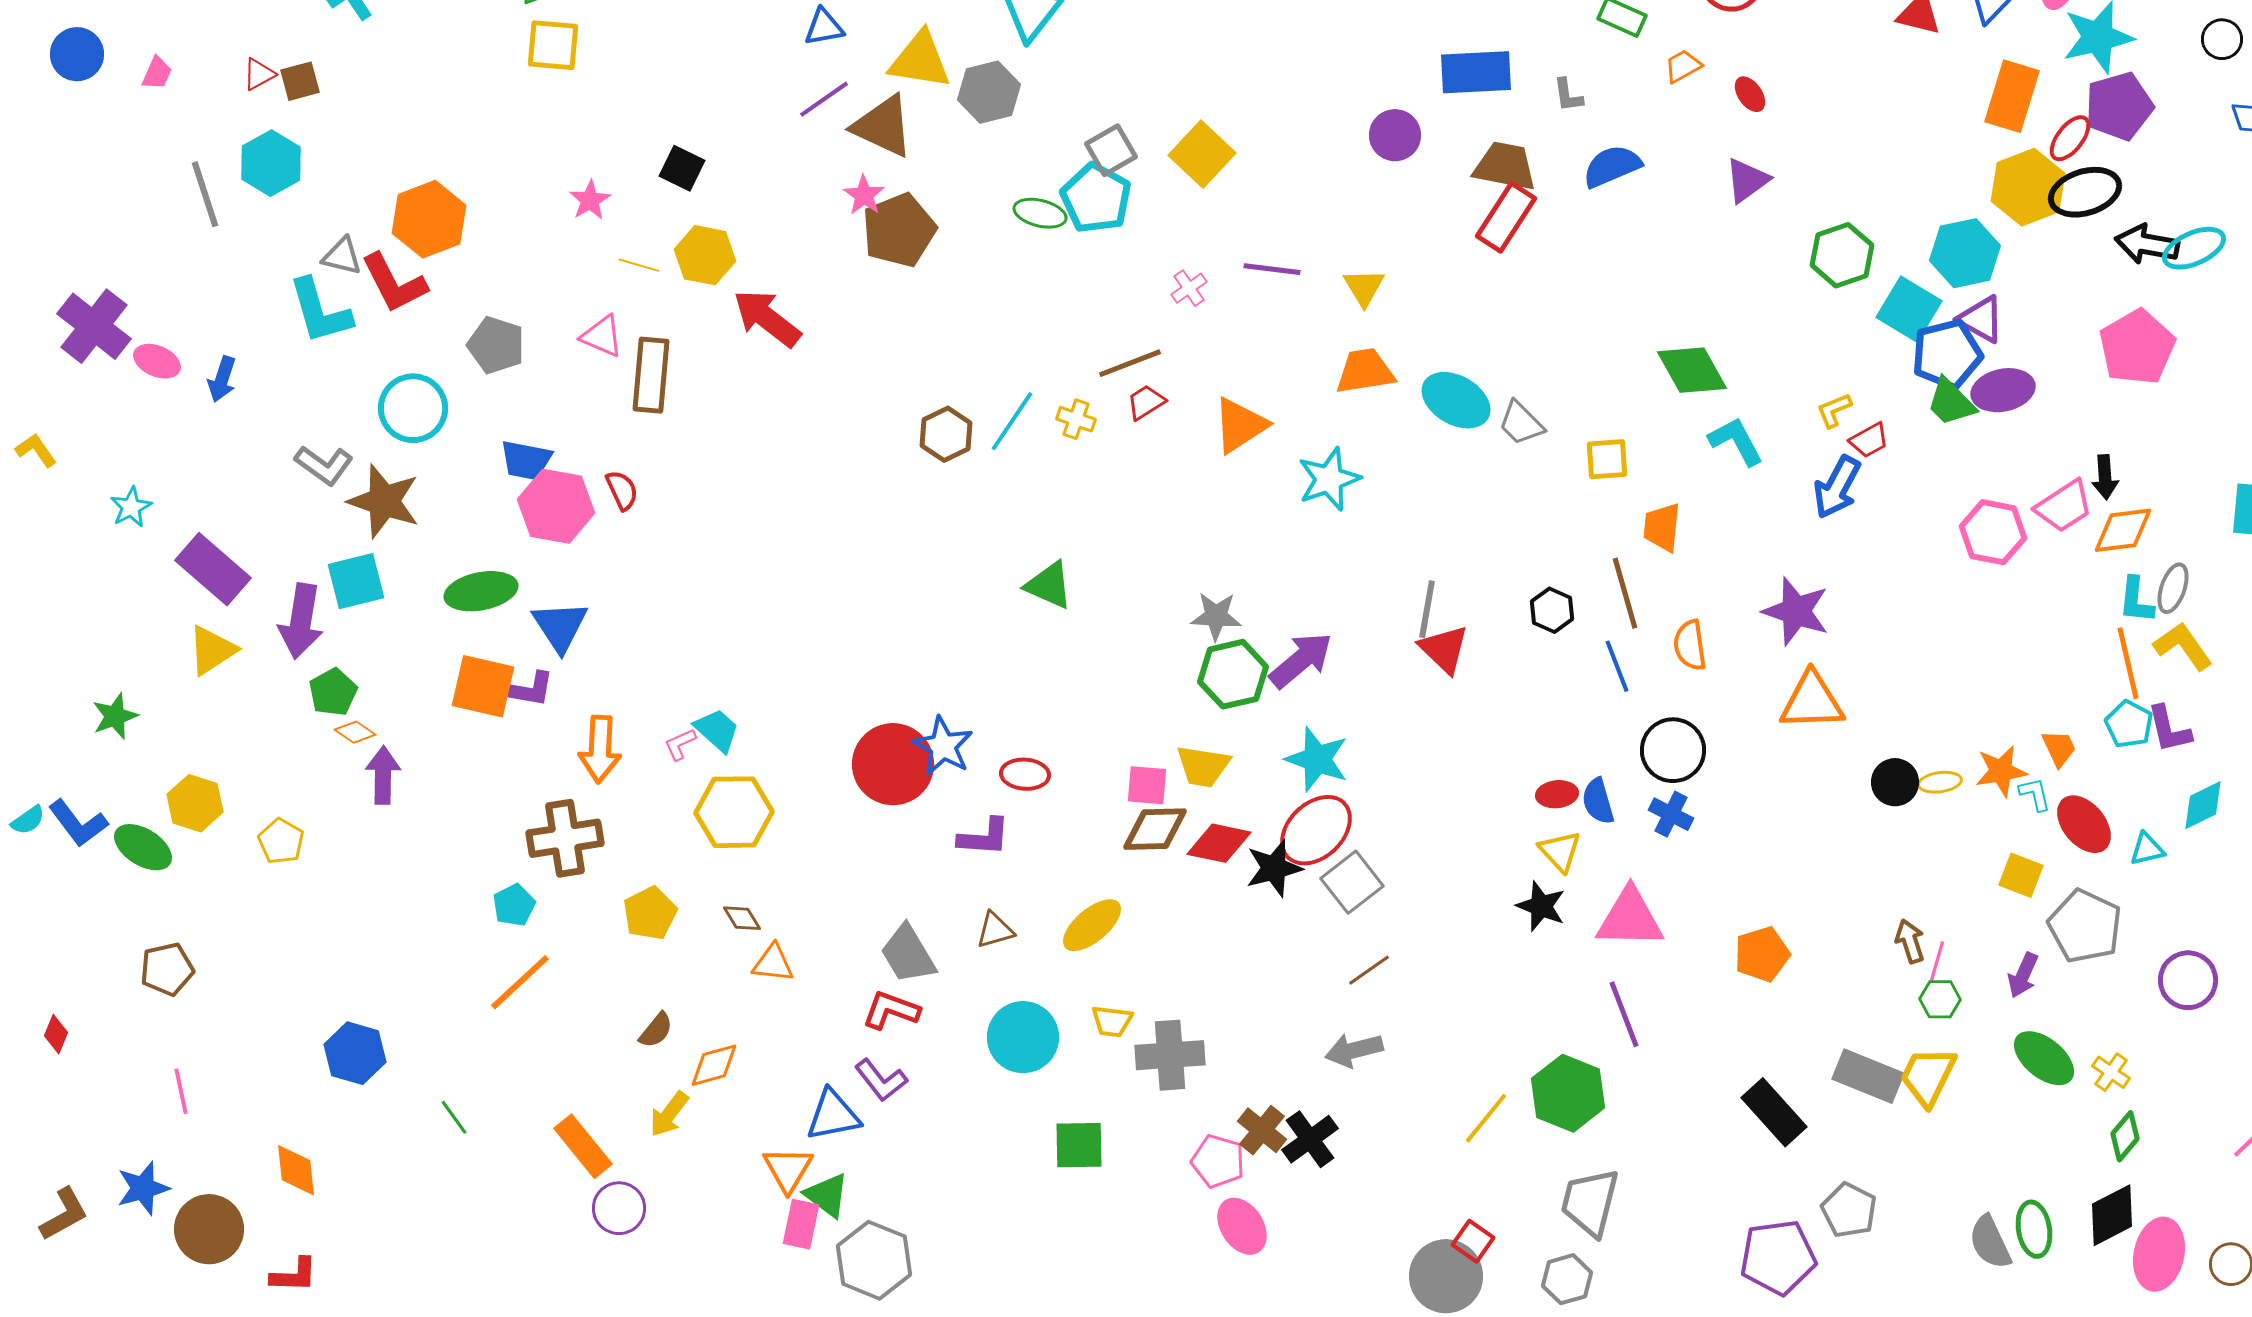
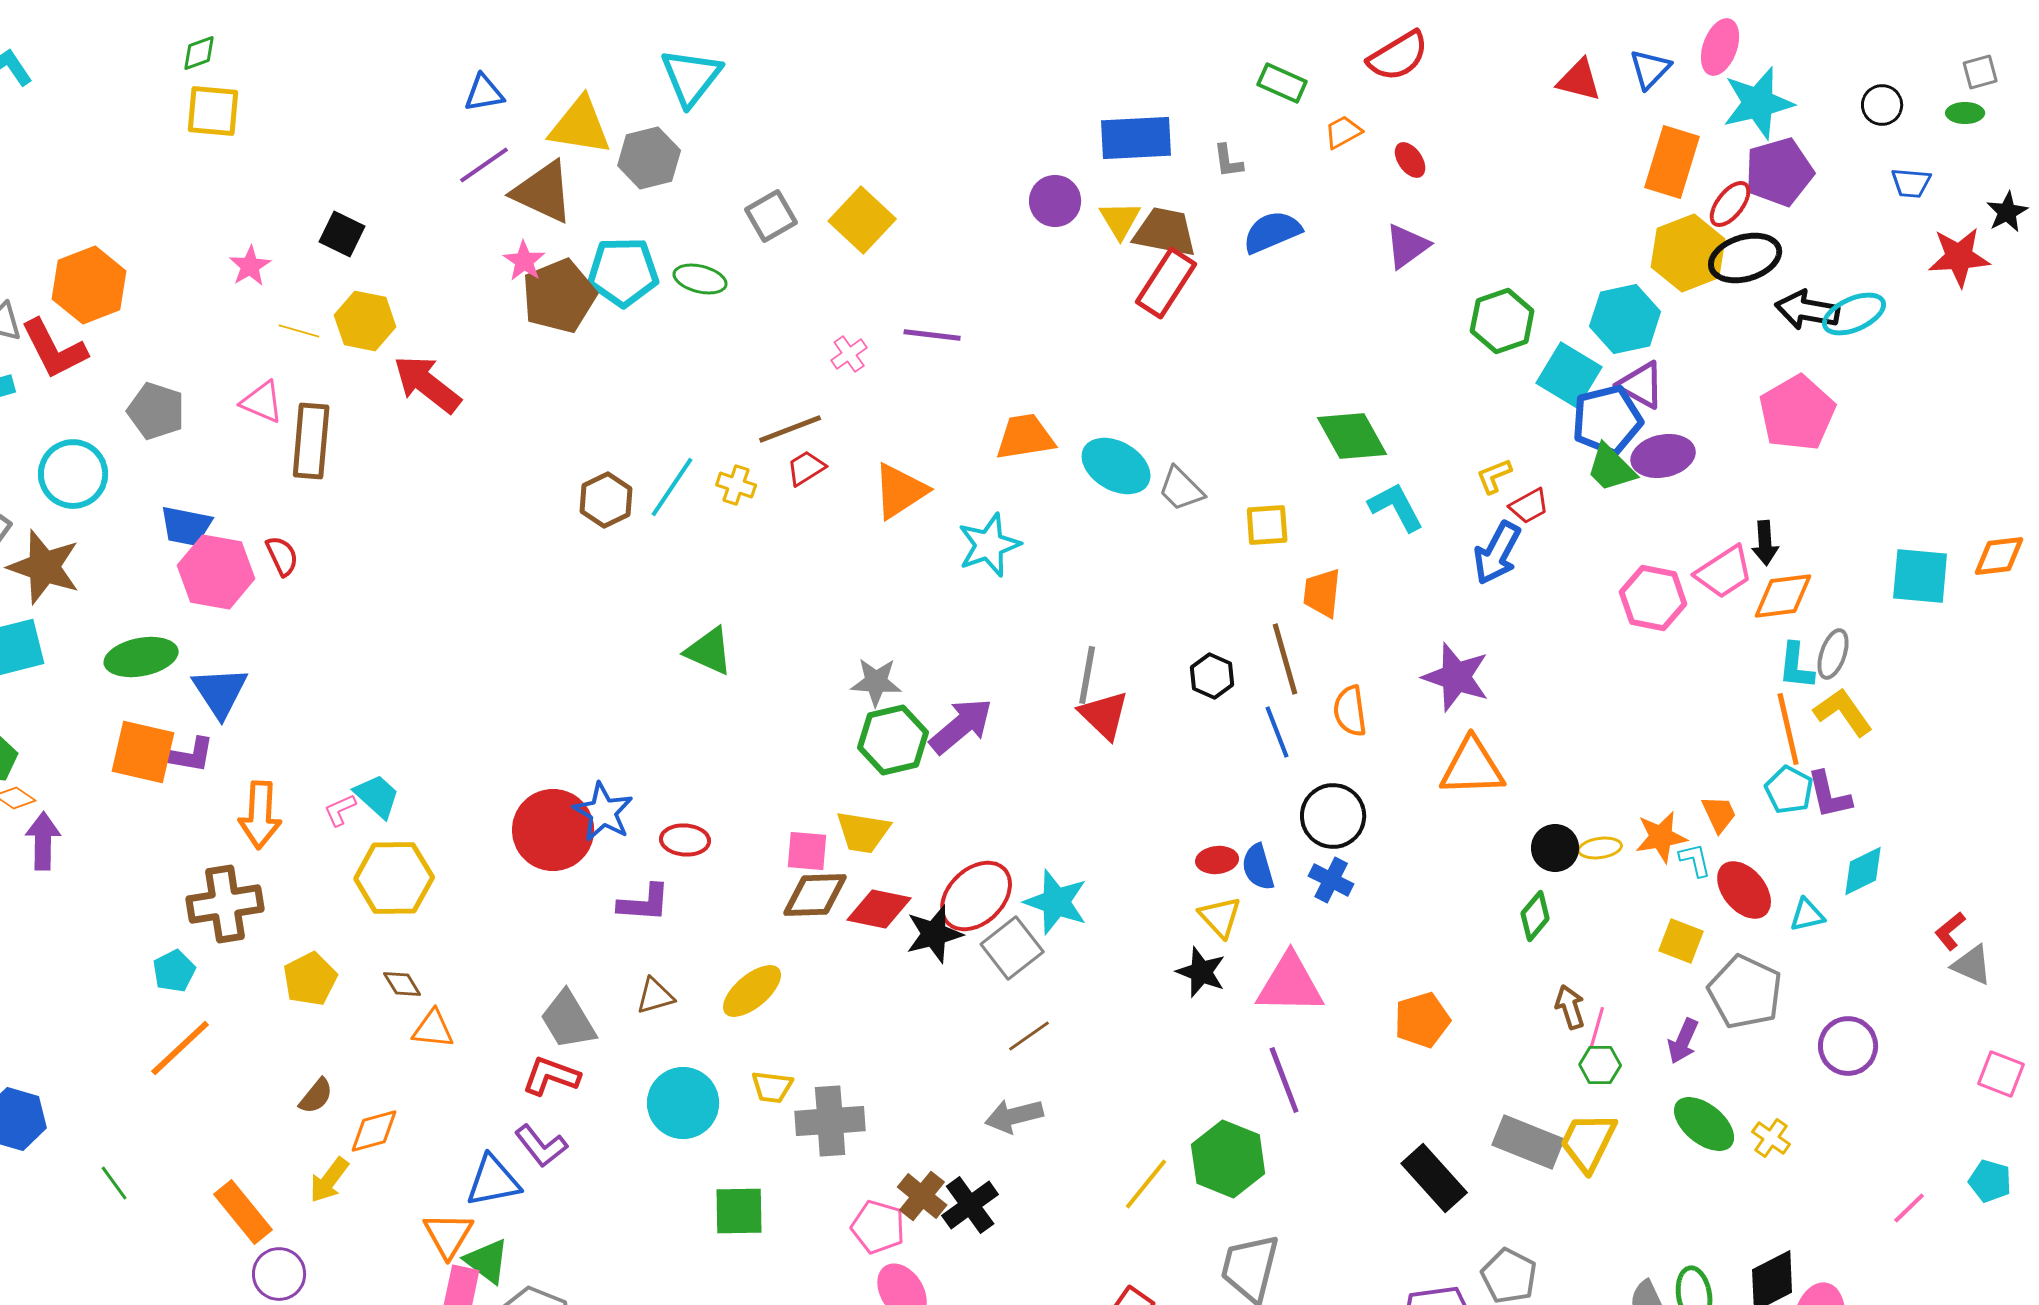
cyan pentagon: (1096, 198) -> (623, 272), moved, turned -30
yellow triangle: (1364, 287) -> (1120, 220), moved
cyan star: (1317, 759) -> (1056, 902), moved
green diamond: (2125, 1136) -> (1535, 916), moved

